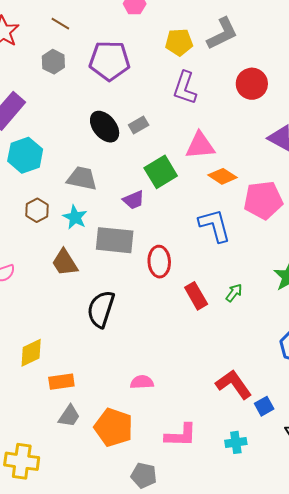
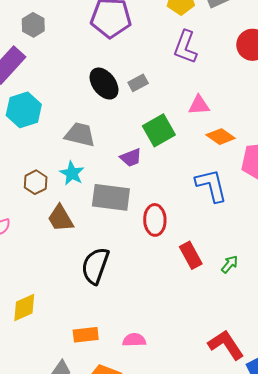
gray hexagon: (53, 62) -> (33, 25), moved
pink triangle: (200, 146) -> (199, 105), size x0.7
brown hexagon: (37, 210) -> (36, 182), moved
green arrow: (234, 293) -> (230, 264), moved
orange rectangle: (61, 382) -> (86, 335), moved

